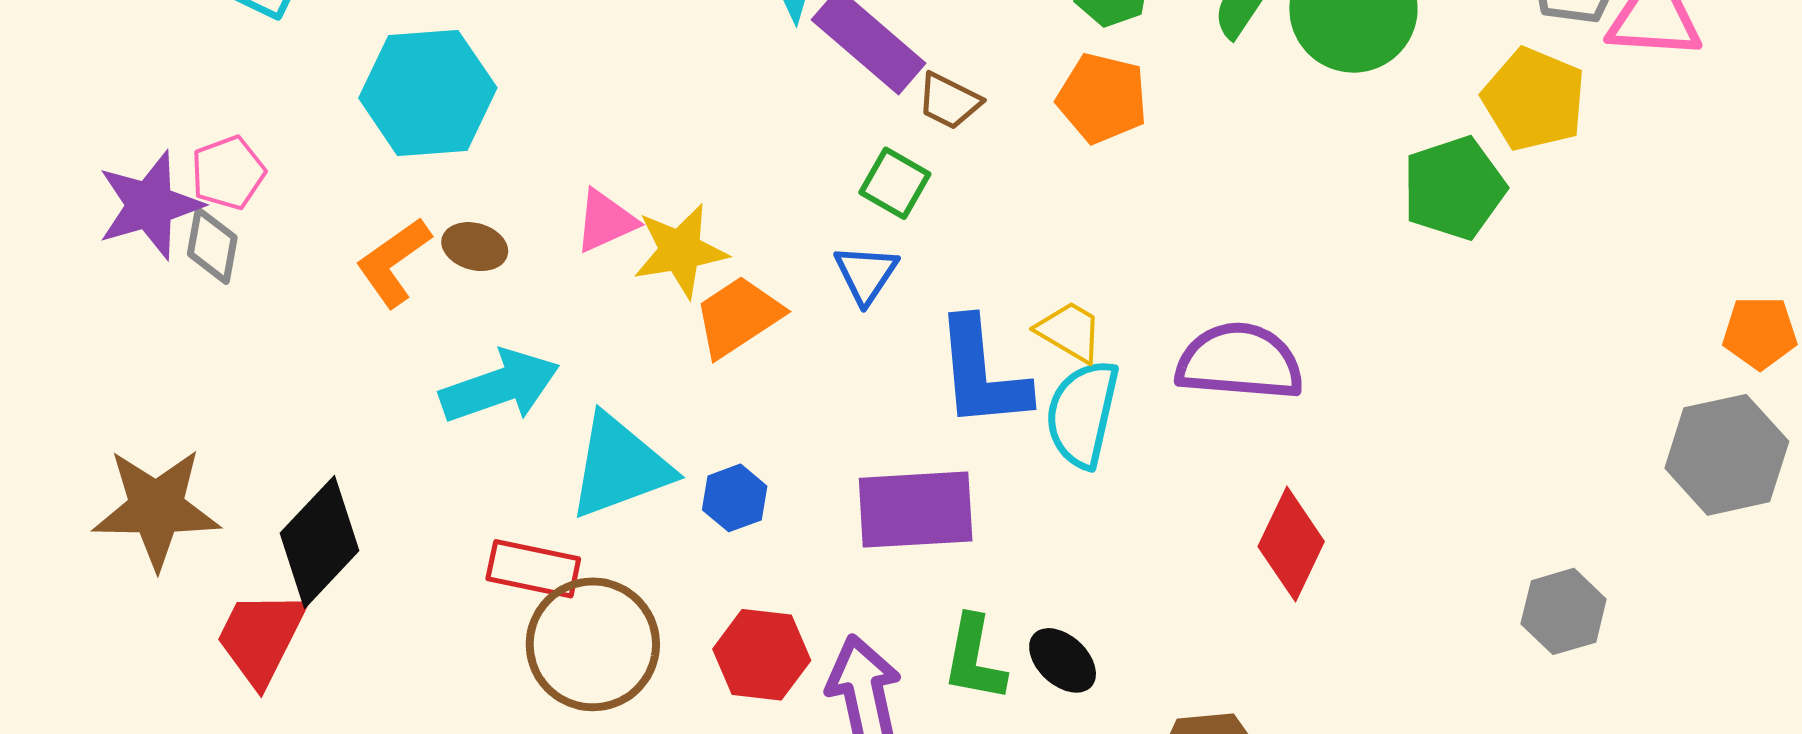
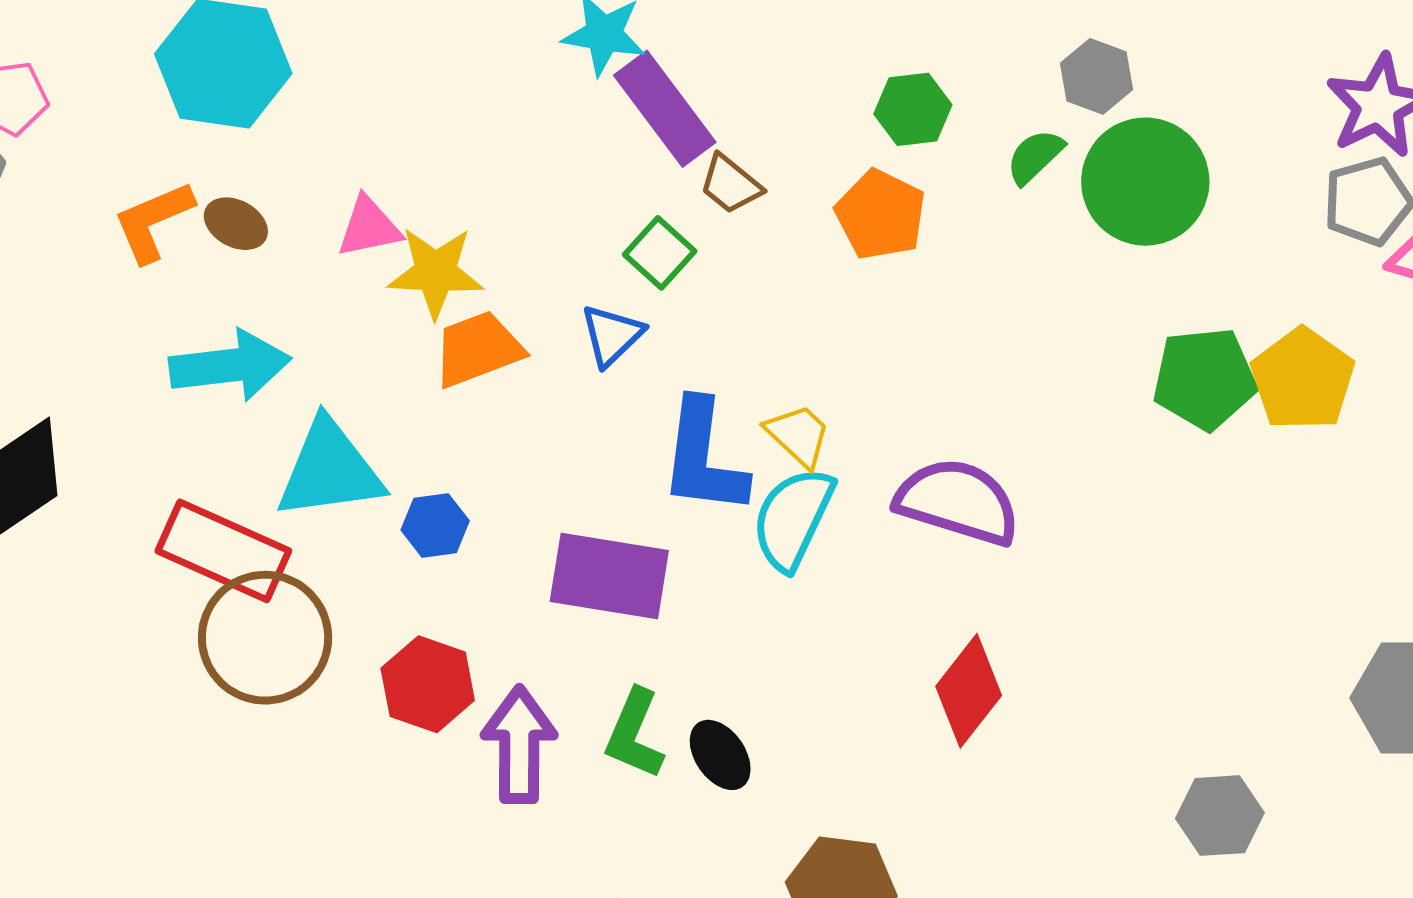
yellow pentagon: (1534, 99) -> (1303, 379), moved
red rectangle: (533, 569) -> (223, 551), size x1.4

